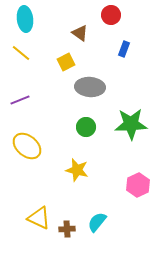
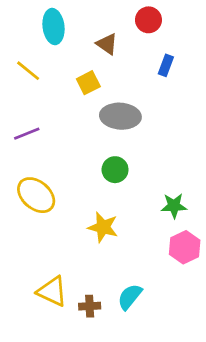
cyan ellipse: (25, 19) -> (54, 27), moved
green star: (131, 124) -> (174, 206), moved, size x0.6

